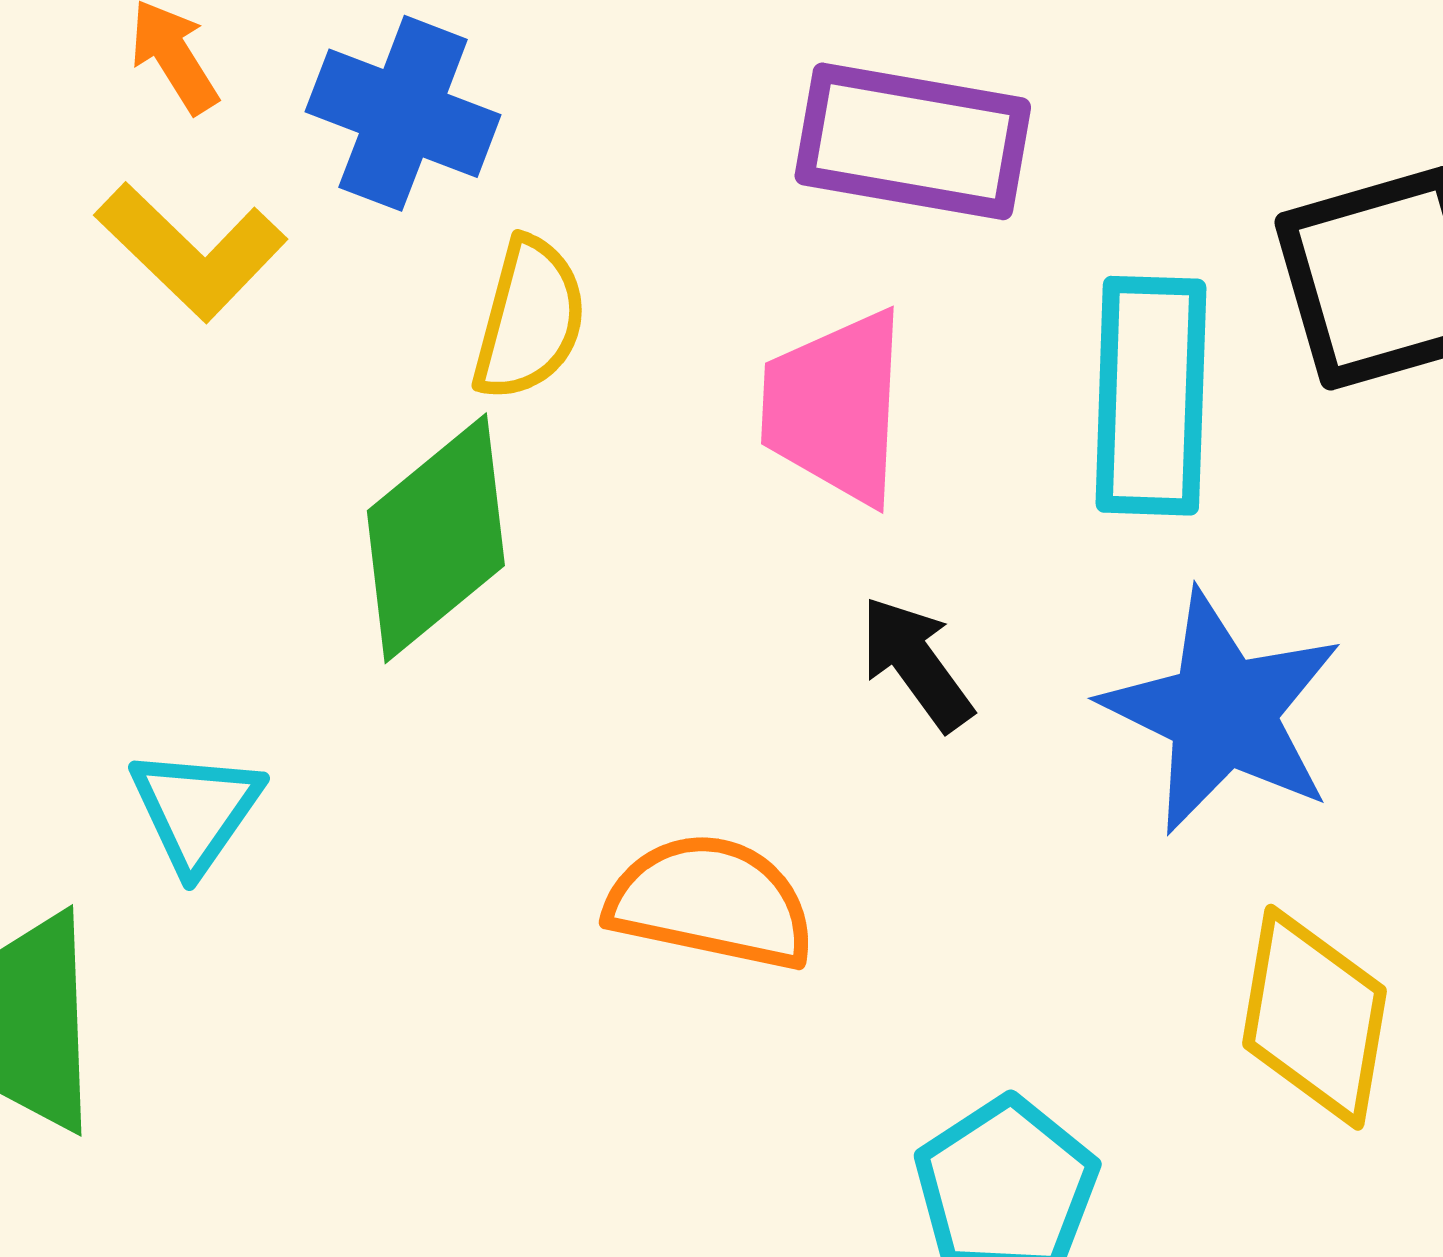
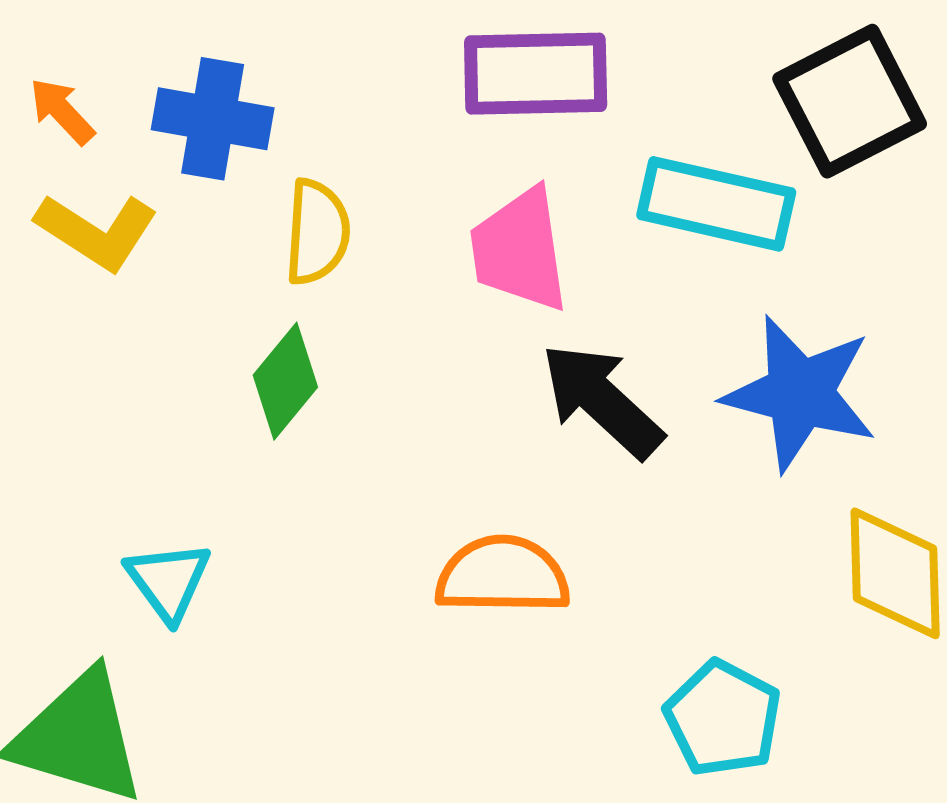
cyan rectangle: (1151, 396) -> (716, 204), turned -68
green diamond: (436, 538) -> (285, 381), size x0.7
black arrow: (916, 663) -> (602, 400), size x1.5

